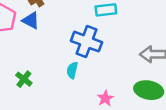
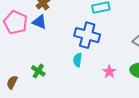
pink star: (105, 98) -> (109, 72), moved

